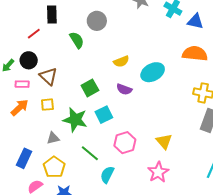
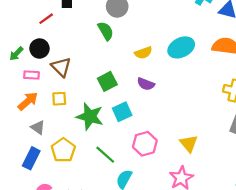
green semicircle: (77, 40) -> (106, 31), moved
cyan ellipse: (153, 72) -> (181, 47), moved
gray triangle: (53, 138) -> (38, 127), moved, turned 48
yellow pentagon: (54, 167) -> (63, 150), moved

